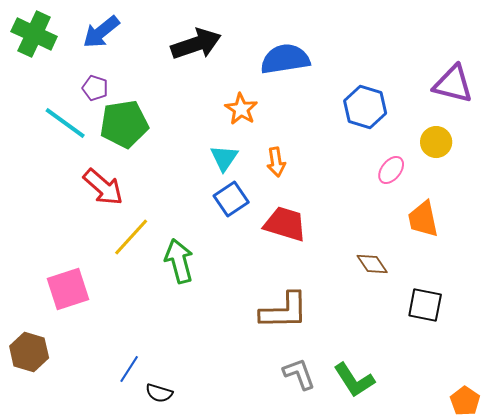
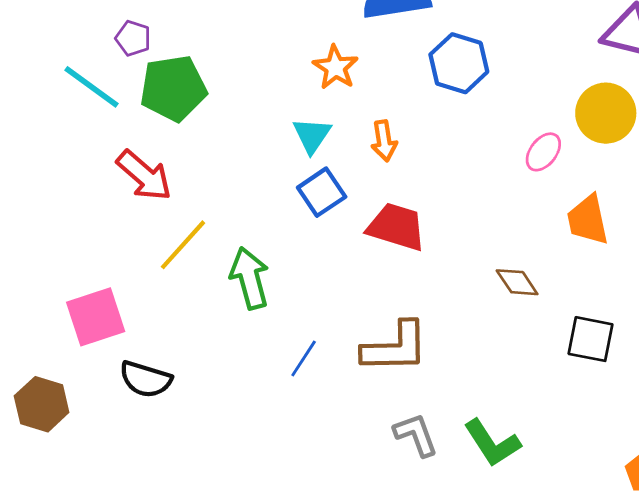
blue hexagon: (365, 107) -> (459, 63), moved
yellow circle: (436, 142) -> (606, 113), size x1.4
blue line: (129, 369) -> (304, 358), moved
black semicircle: (159, 393) -> (146, 379), moved, size x1.4

